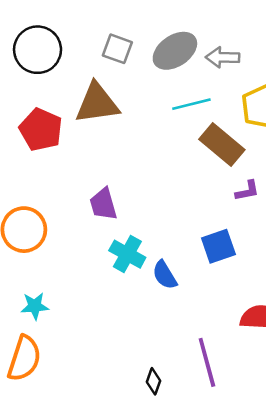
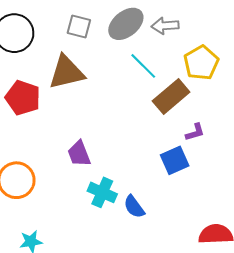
cyan line: (191, 104) -> (143, 66), turned 64
brown rectangle: (222, 144) -> (171, 96), turned -75
blue square: (218, 246) -> (175, 160), moved

